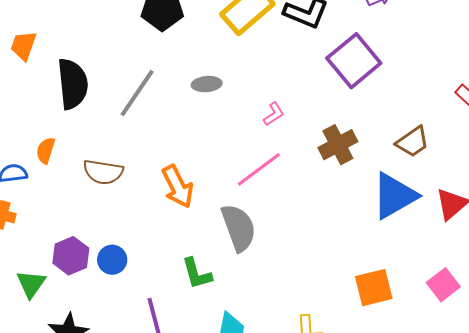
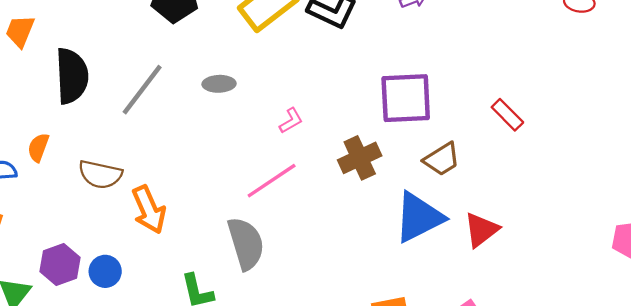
purple square: (354, 61) -> (406, 98), moved, turned 34
orange arrow: (178, 186) -> (149, 210), moved

